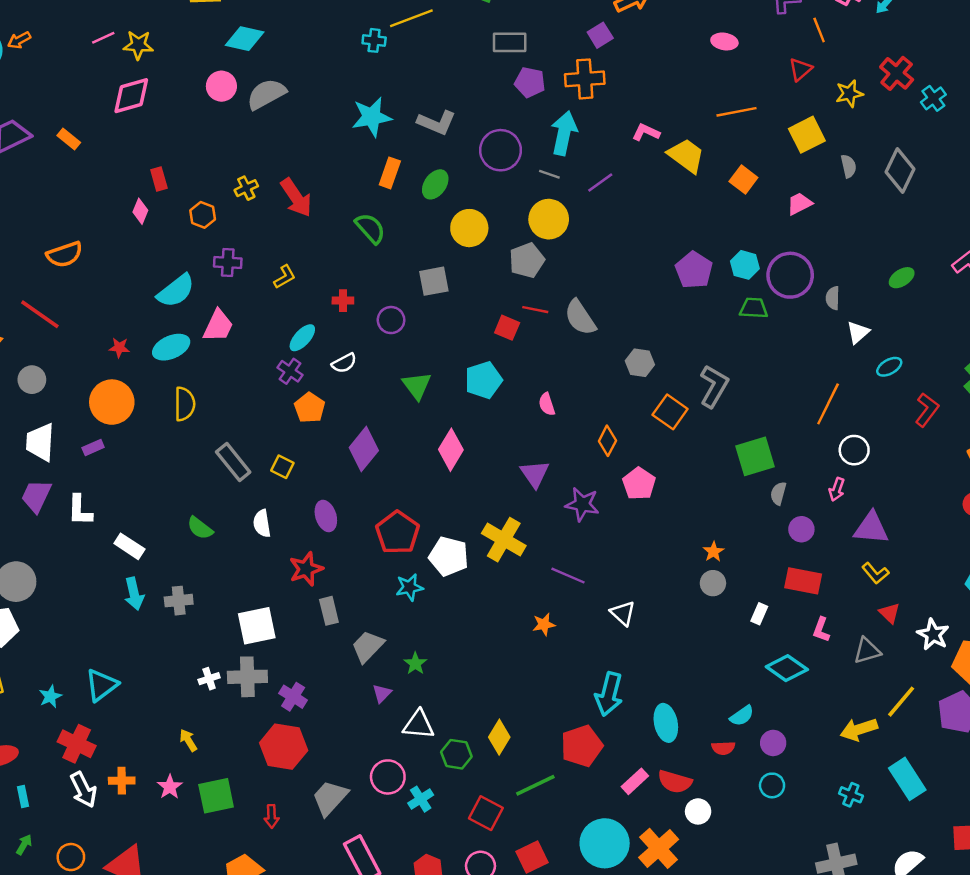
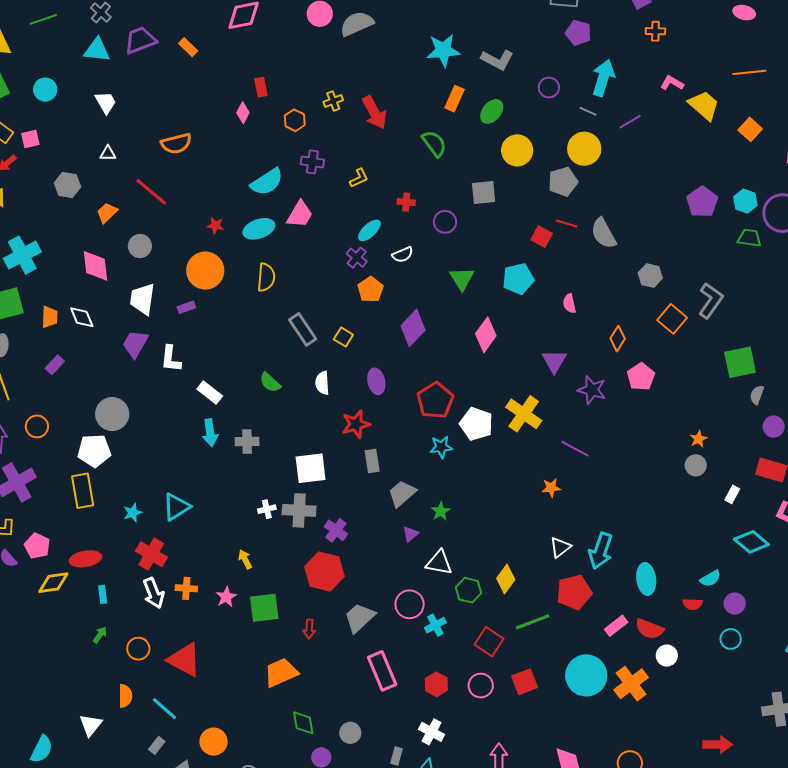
orange cross: (585, 79) -> (655, 31), moved, size x0.6
purple circle: (501, 150) -> (549, 88), size x0.6
white triangle: (623, 613) -> (560, 547), moved, turned 35

